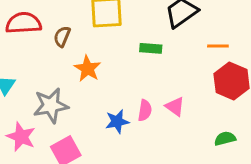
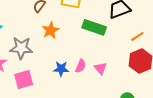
orange line: (218, 46) -> (137, 36), turned -48
green rectangle: (151, 48) -> (94, 27), size x1.6

